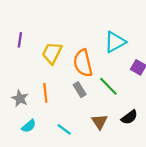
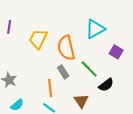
orange line: (45, 93) -> (50, 88), moved
black semicircle: (129, 117) -> (106, 85), moved

